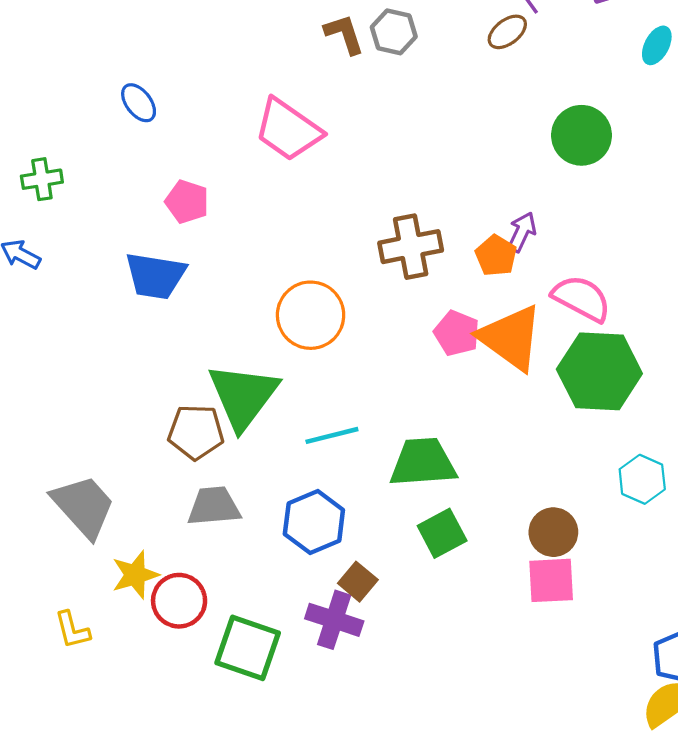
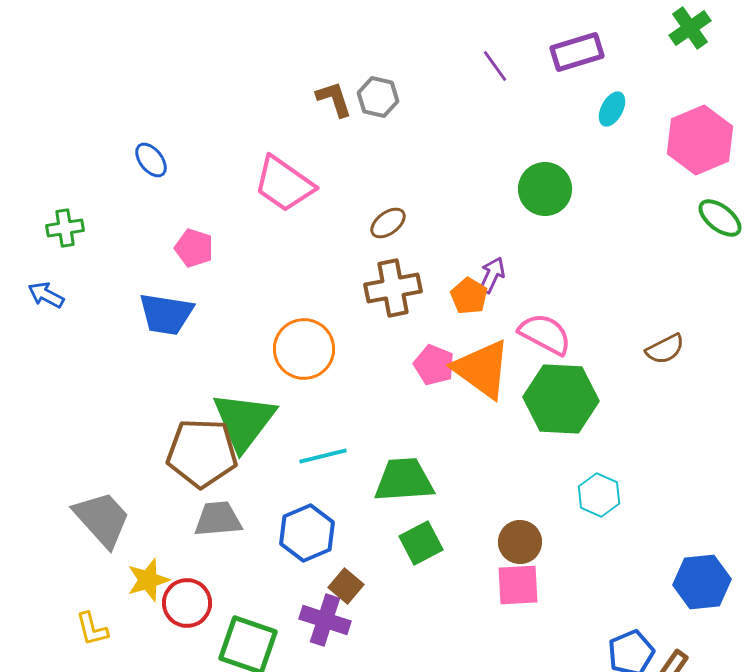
brown ellipse: (507, 32) -> (388, 223), moved
brown pentagon: (196, 432) -> (202, 453), size x1.4

